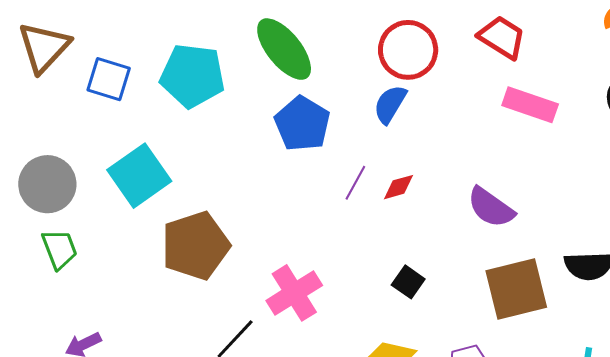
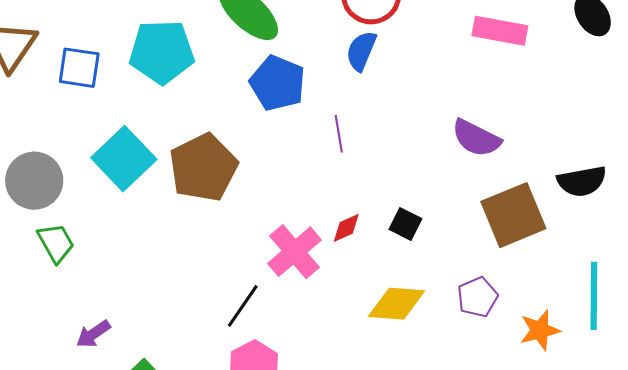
purple line: (355, 183) -> (339, 134), turned -30
red diamond: (398, 187) -> (346, 228), moved
brown pentagon: (195, 246) -> (203, 168), moved

